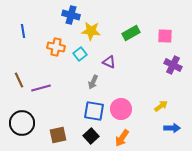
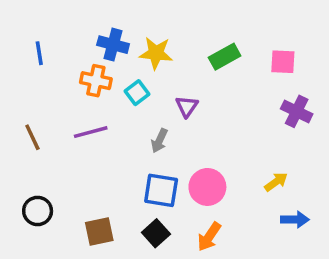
blue cross: (71, 15) -> (113, 45), moved
purple triangle: (109, 62) -> (187, 106), turned 40
purple line: (41, 88) -> (91, 132), moved
black circle: (22, 123) -> (38, 211), size x0.7

